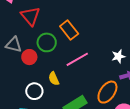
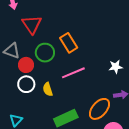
white star: (118, 56) -> (116, 67), moved
white circle: (34, 91) -> (26, 84), moved

